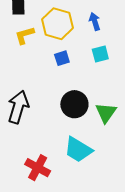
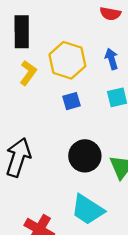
yellow L-shape: (25, 35) -> (28, 73), turned 140

